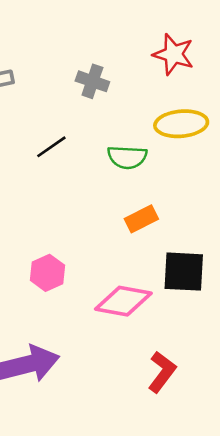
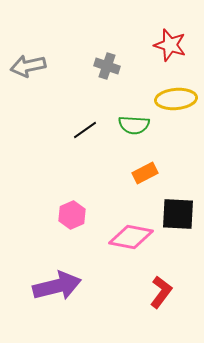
black line: (51, 147) -> (85, 130), moved

